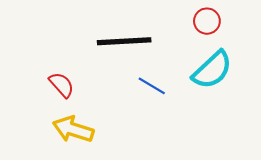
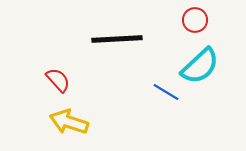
blue line: (152, 86) -> (166, 92), moved

